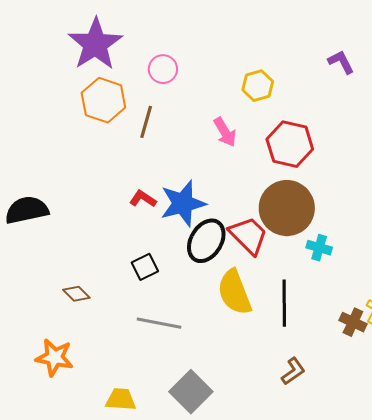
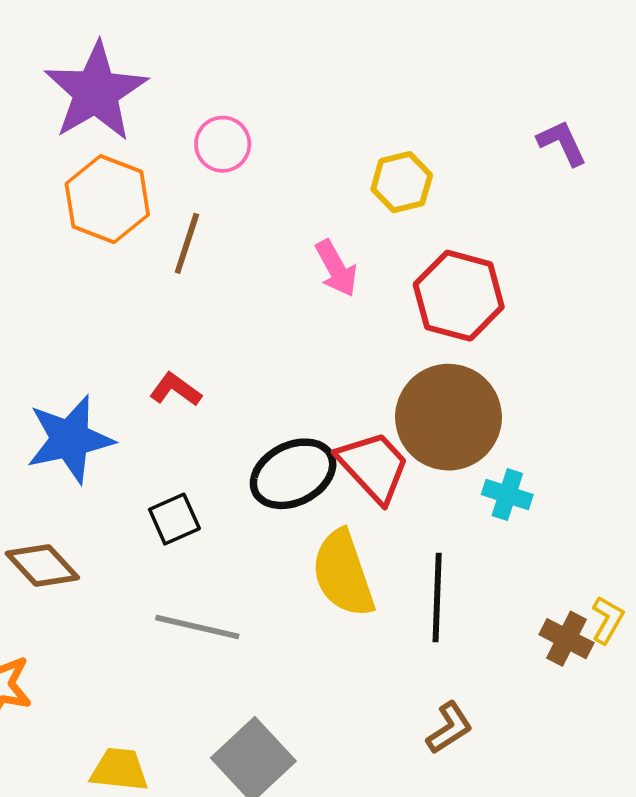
blue star: (183, 203) -> (70, 439), moved
black ellipse: (206, 241) -> (293, 474), turned 30
brown diamond: (76, 294) -> (42, 565), size x1.4

